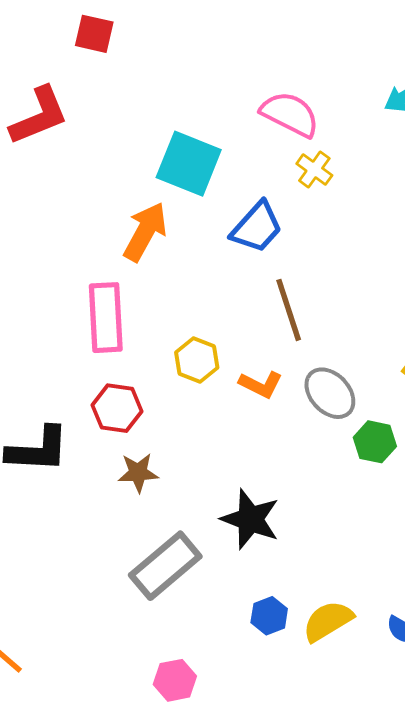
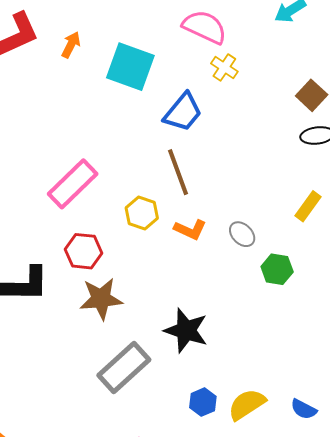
orange arrow: (145, 232) -> (71, 45), moved, size x0.6
brown line: (289, 310) -> (178, 172), moved
pink rectangle: (106, 318) -> (73, 184), turned 51
gray ellipse: (330, 393) -> (242, 234), size x0.7
brown star: (138, 473) -> (101, 299), size x1.4

